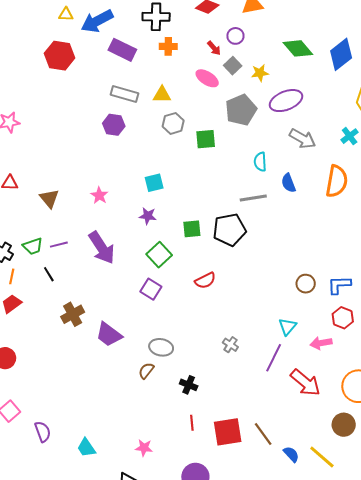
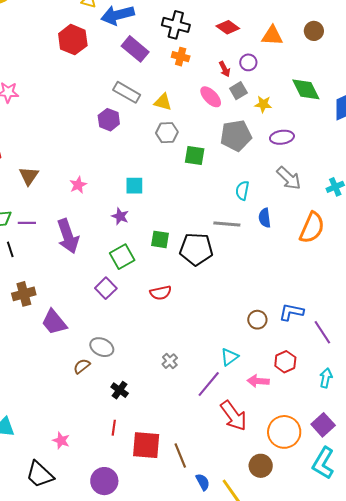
purple ellipse: (286, 101) -> (282, 137), size x0.7
blue L-shape: (339, 285) -> (291, 312), moved

